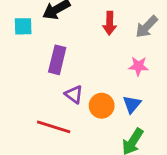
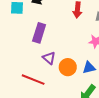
blue triangle: (132, 104) -> (89, 68), turned 32

